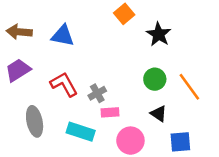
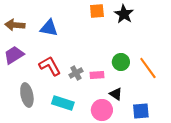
orange square: (124, 14) -> (97, 11), turned 35
black star: (159, 34) -> (124, 14), moved
pink rectangle: (110, 112) -> (97, 75), moved
black triangle: (159, 114) -> (116, 94), moved

